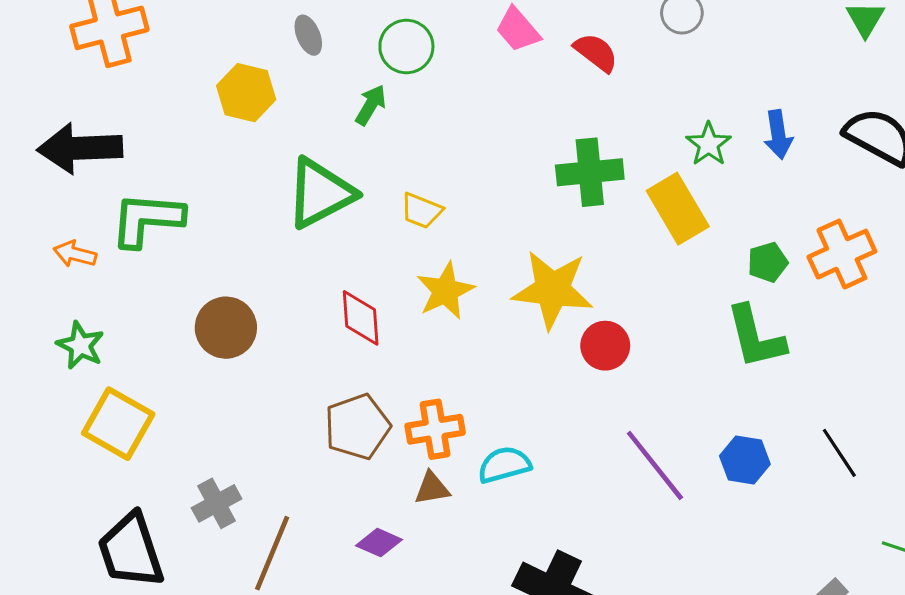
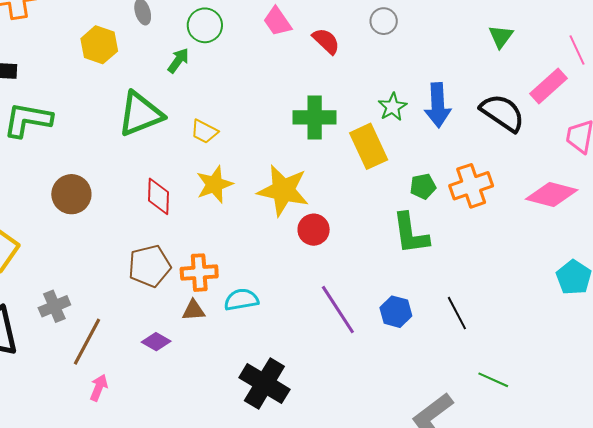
blue arrow: (778, 135) -> (438, 105), size x1.4

